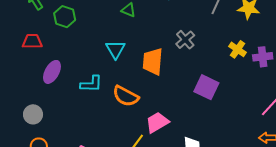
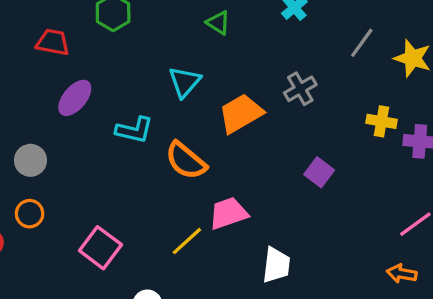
yellow cross: (237, 49) -> (382, 121), turned -36
orange trapezoid: (153, 61) -> (241, 113), turned 44
purple square: (206, 87) -> (319, 172), size x0.7

